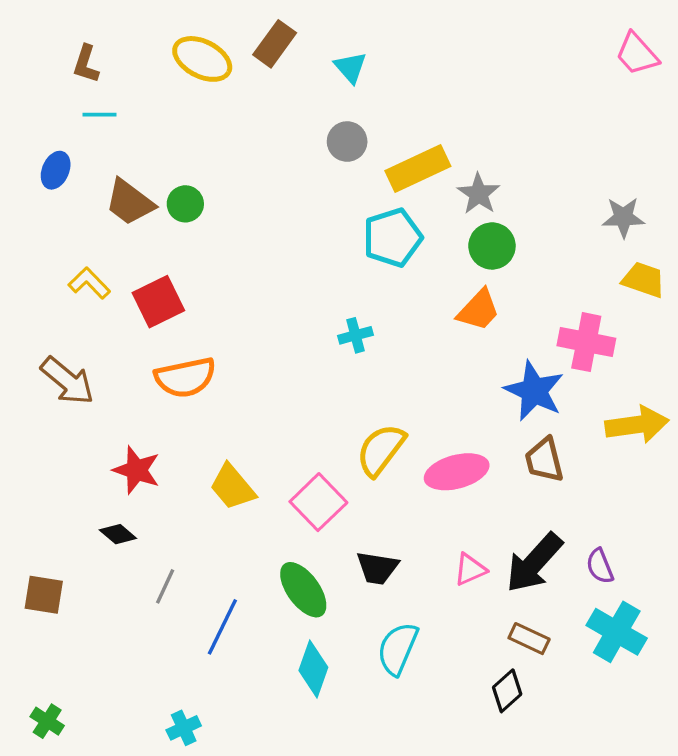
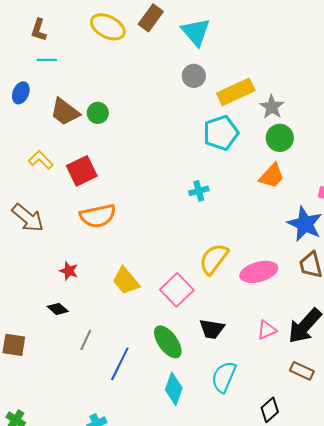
cyan triangle: (350, 67) -> (196, 32), size x1.5
red star: (136, 470) -> (69, 271), size x0.7
black diamond: (507, 691) -> (270, 410), moved

